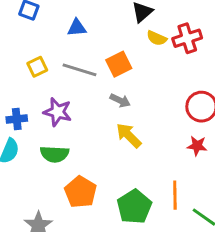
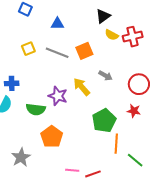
gray arrow: (120, 101) -> (106, 76), moved
purple star: (58, 112) -> (58, 96), moved
yellow arrow: (129, 135) -> (82, 87), moved
green pentagon: (134, 207) -> (104, 121), moved

